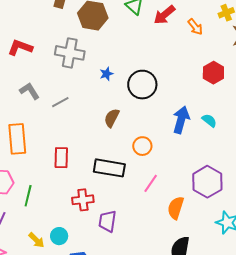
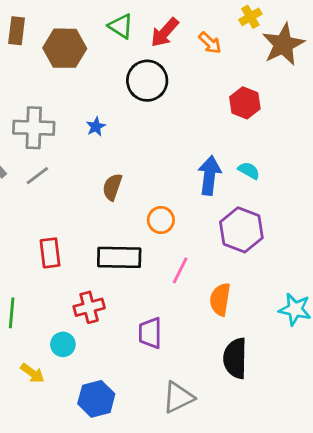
gray cross: (70, 53) -> (34, 128), moved
black circle: (142, 85) -> (147, 81), moved
purple hexagon: (207, 182) -> (241, 230), moved
purple trapezoid: (107, 221) -> (150, 333), moved
cyan circle: (59, 236) -> (63, 344), moved

